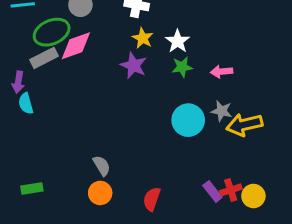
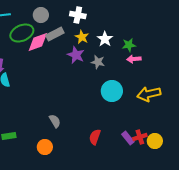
gray rectangle: (44, 58) -> (55, 34), moved
green star: (182, 67) -> (129, 45), moved
gray star: (222, 111) -> (98, 62), moved
orange circle: (100, 193) -> (45, 147), moved
red semicircle: (152, 199) -> (95, 137), moved

